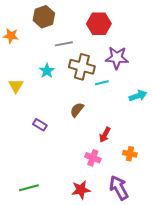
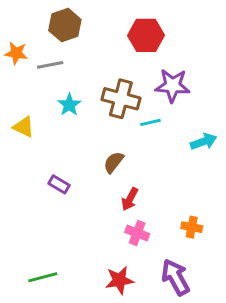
gray line: (64, 44) -> (50, 65), moved
yellow triangle: (16, 86) -> (24, 127), turned -35
red arrow: (105, 135) -> (130, 199), moved

